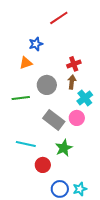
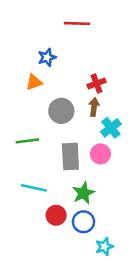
red line: (59, 18) -> (77, 23), turned 36
green line: (21, 98) -> (27, 141), moved
gray rectangle: (54, 120) -> (70, 157), turned 50
blue circle: (60, 189) -> (83, 222), moved

